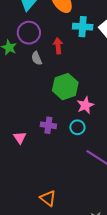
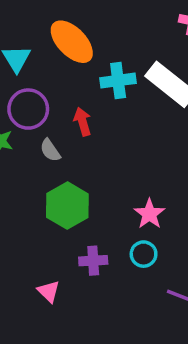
green hexagon: (65, 87) -> (67, 206), moved

